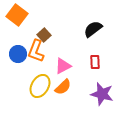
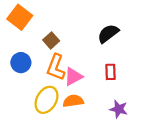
orange L-shape: (36, 51) -> (56, 67), moved
orange semicircle: (63, 87) -> (73, 101), turned -144
purple star: (102, 94) -> (119, 109), size x0.7

